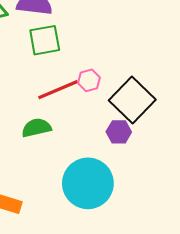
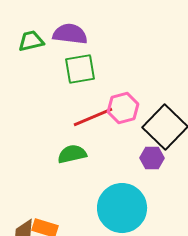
pink hexagon: (89, 80) -> (123, 108), size x1.4

